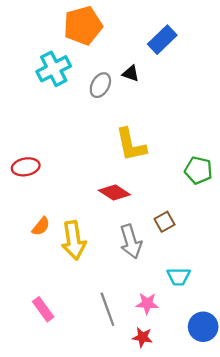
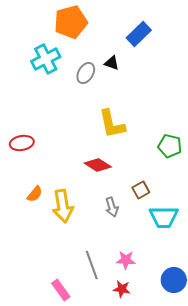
gray arrow: (131, 242) -> (112, 207), size x0.7
cyan trapezoid: (179, 277) -> (164, 217), moved, size x1.4
pink rectangle: (43, 309) -> (61, 290), moved

